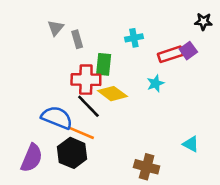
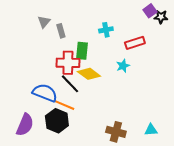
purple square: (188, 51) -> (150, 11), moved
cyan triangle: (191, 144) -> (151, 130), moved, turned -32

